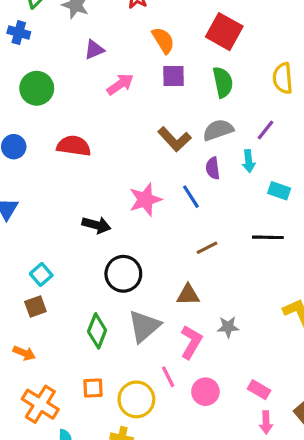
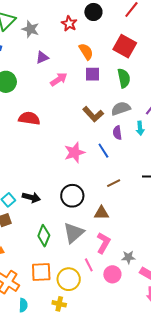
black arrow: (96, 225) -> (31, 197), moved
black circle: (123, 274) -> (72, 196), moved
gray star: (228, 327) -> (128, 257), moved
orange square: (93, 388) -> (41, 272), size x1.5

